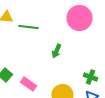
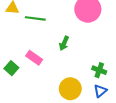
pink rectangle: (28, 84) -> (34, 58), moved

